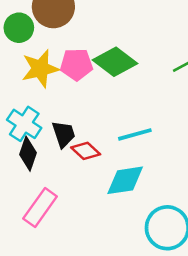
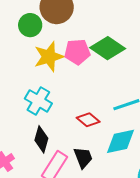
black trapezoid: (64, 134) -> (83, 158), moved
black diamond: (28, 154) -> (41, 139), moved

